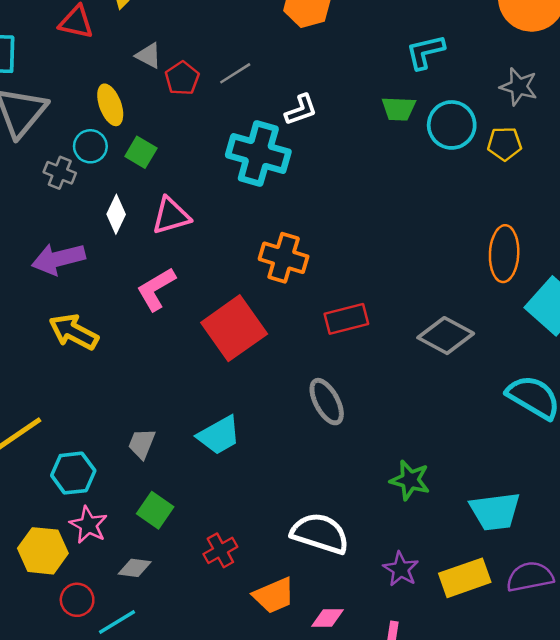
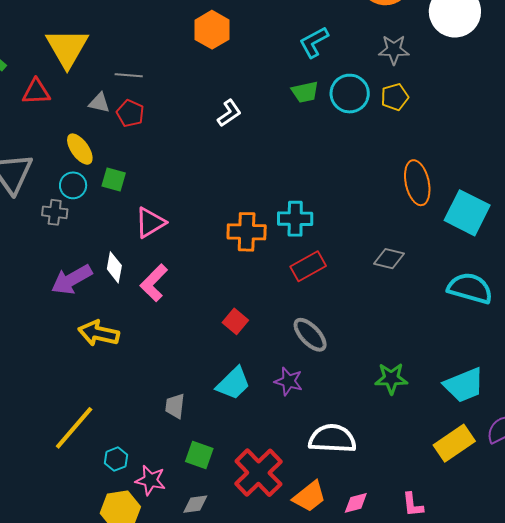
gray line: (235, 73) -> (129, 75), moved, turned 52
cyan cross: (258, 154) -> (295, 219), moved, size x0.7
white diamond: (116, 214) -> (114, 267), moved
red square: (234, 328) -> (235, 321), moved, size x0.5
gray diamond: (446, 336) -> (389, 259), size x0.7
cyan hexagon: (73, 473) -> (116, 459), moved, size x0.7
red cross: (220, 550) -> (258, 473), size x1.8
purple star: (401, 569) -> (289, 381), moved

